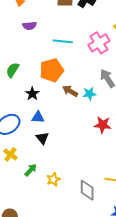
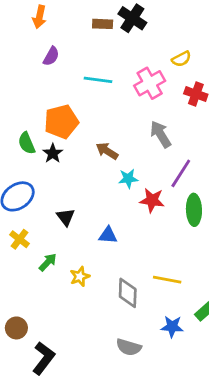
purple semicircle: (30, 26) -> (51, 56), turned -56
green semicircle: (13, 70) -> (27, 143), moved, turned -56
orange pentagon: (52, 70) -> (61, 122), moved
cyan star: (89, 94) -> (128, 179), moved
blue triangle: (38, 117) -> (108, 235), moved

